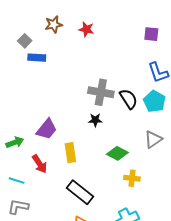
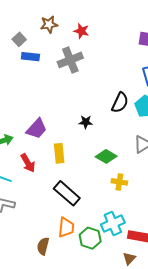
gray cross: (101, 92) -> (70, 60), moved, turned -35
black semicircle: (129, 99) -> (120, 103), turned 55

